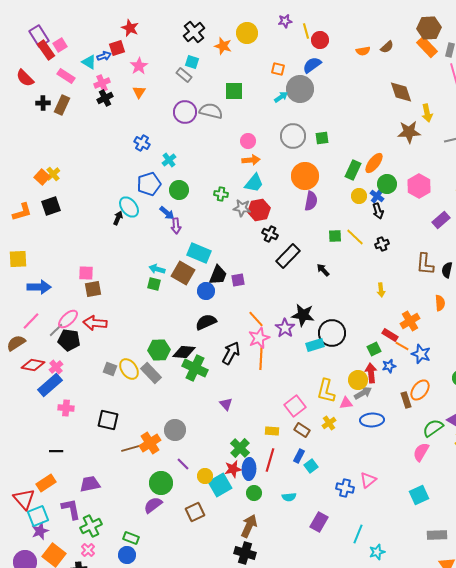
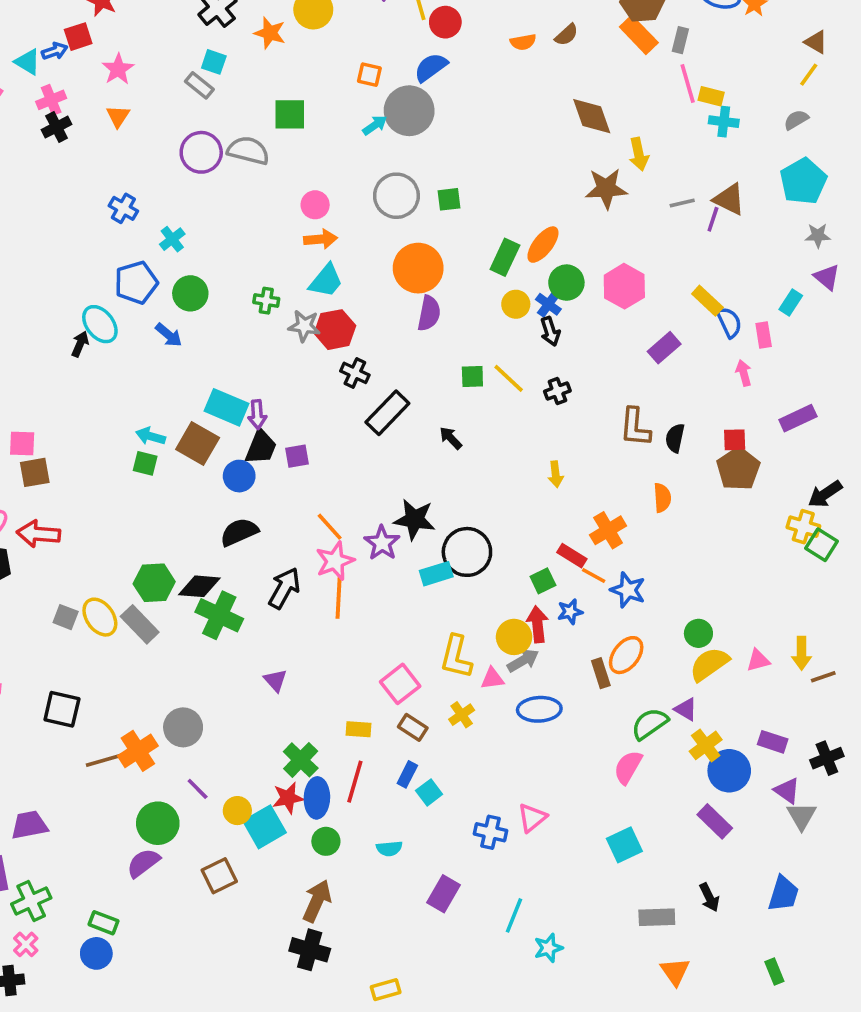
purple arrow: (176, 226) -> (257, 415), moved

